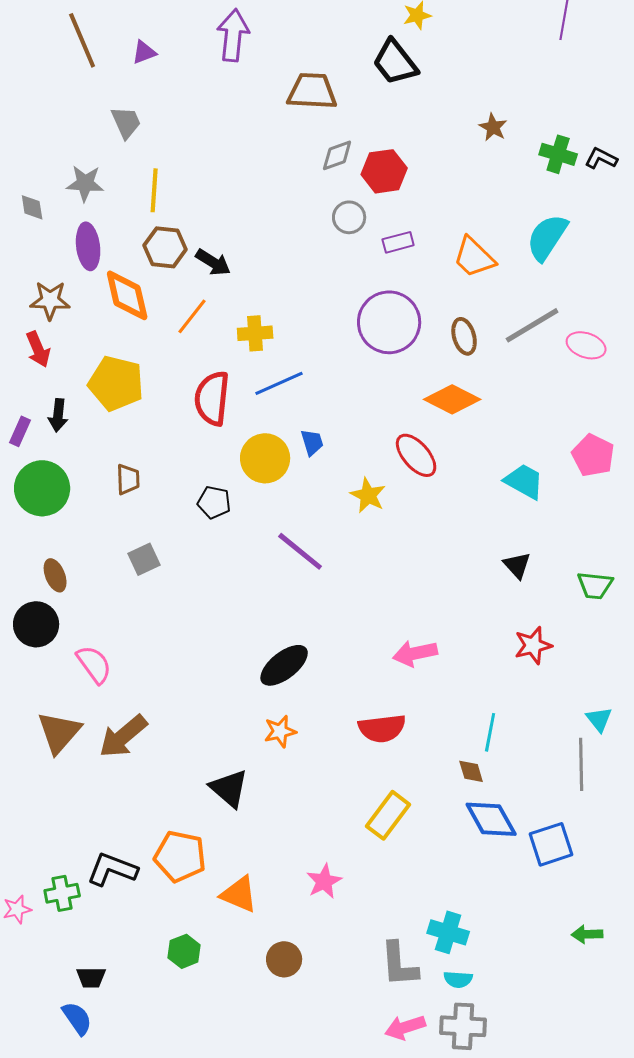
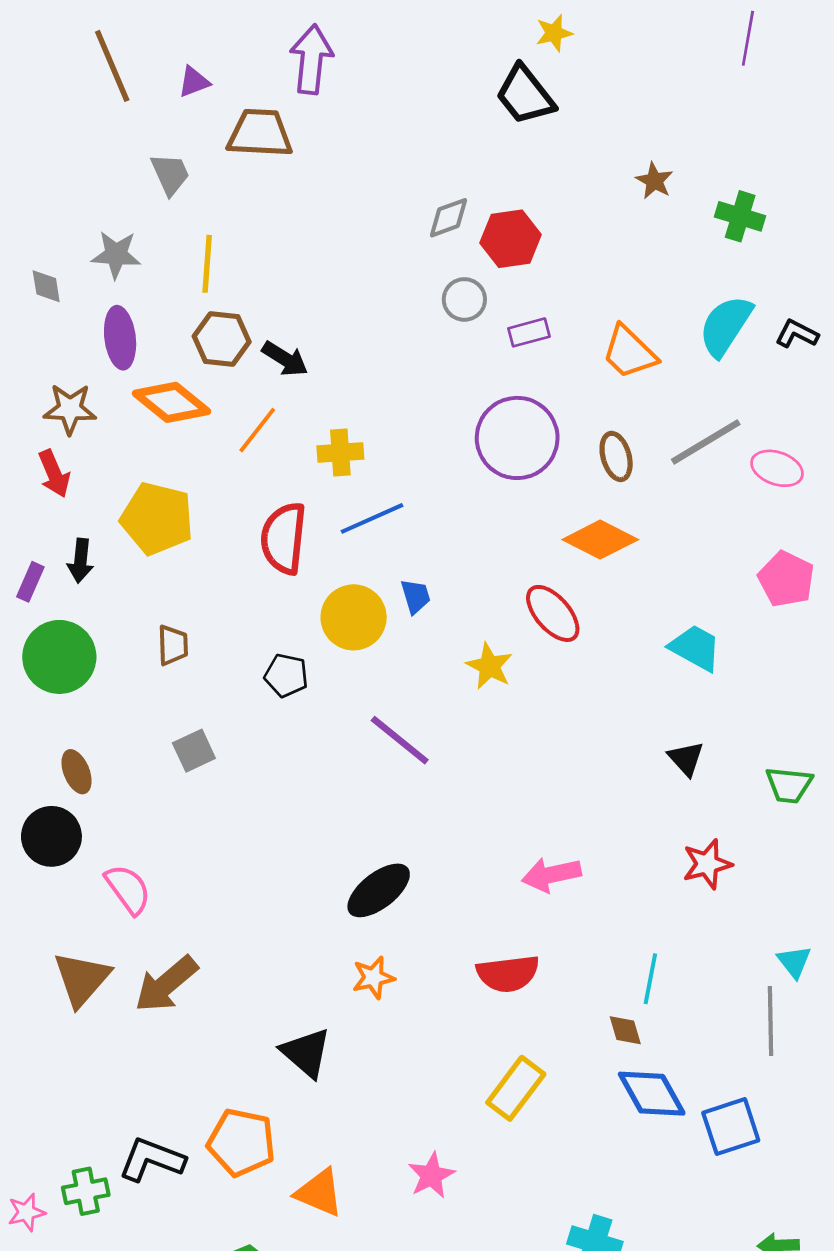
brown trapezoid: (312, 91) -> (260, 133), moved
black L-shape: (601, 158) -> (797, 334), moved
orange diamond: (127, 295) -> (171, 402), turned -38
pink pentagon: (593, 455) -> (786, 579), moved

